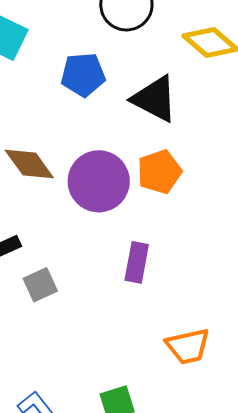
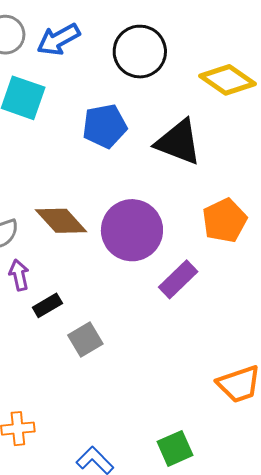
orange pentagon: (160, 172) -> (225, 221), moved
purple rectangle: (137, 262) -> (178, 279), moved, turned 42

